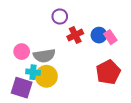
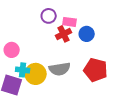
pink rectangle: (110, 37) -> (70, 22), moved, turned -48
gray semicircle: (44, 56) -> (60, 69), moved
red pentagon: (108, 72) -> (96, 70), turned -30

